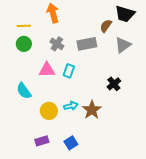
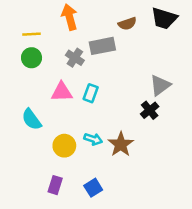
brown semicircle: (106, 26) -> (127, 24), moved, turned -144
gray rectangle: (87, 44) -> (102, 46), moved
gray triangle: (123, 45) -> (160, 85), moved
cyan arrow: (71, 106) -> (93, 139), turned 32
purple rectangle: (42, 141) -> (55, 185), turned -56

